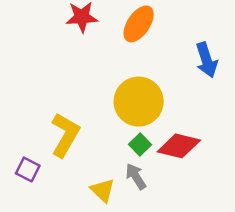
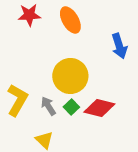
orange ellipse: (139, 24) -> (70, 20), turned -64
gray arrow: (136, 176) -> (48, 106), moved

